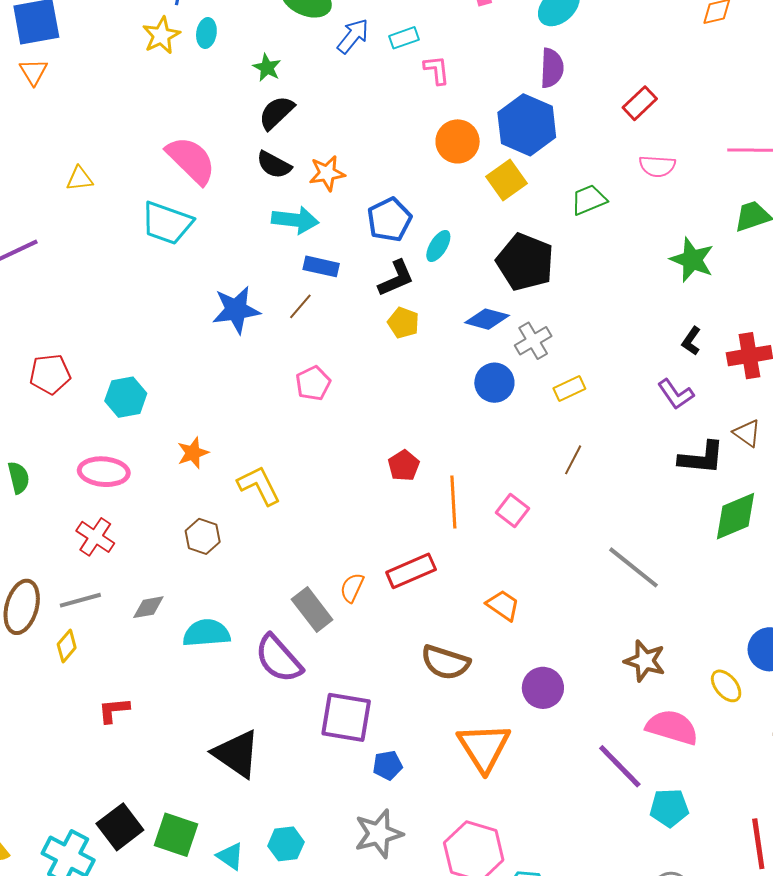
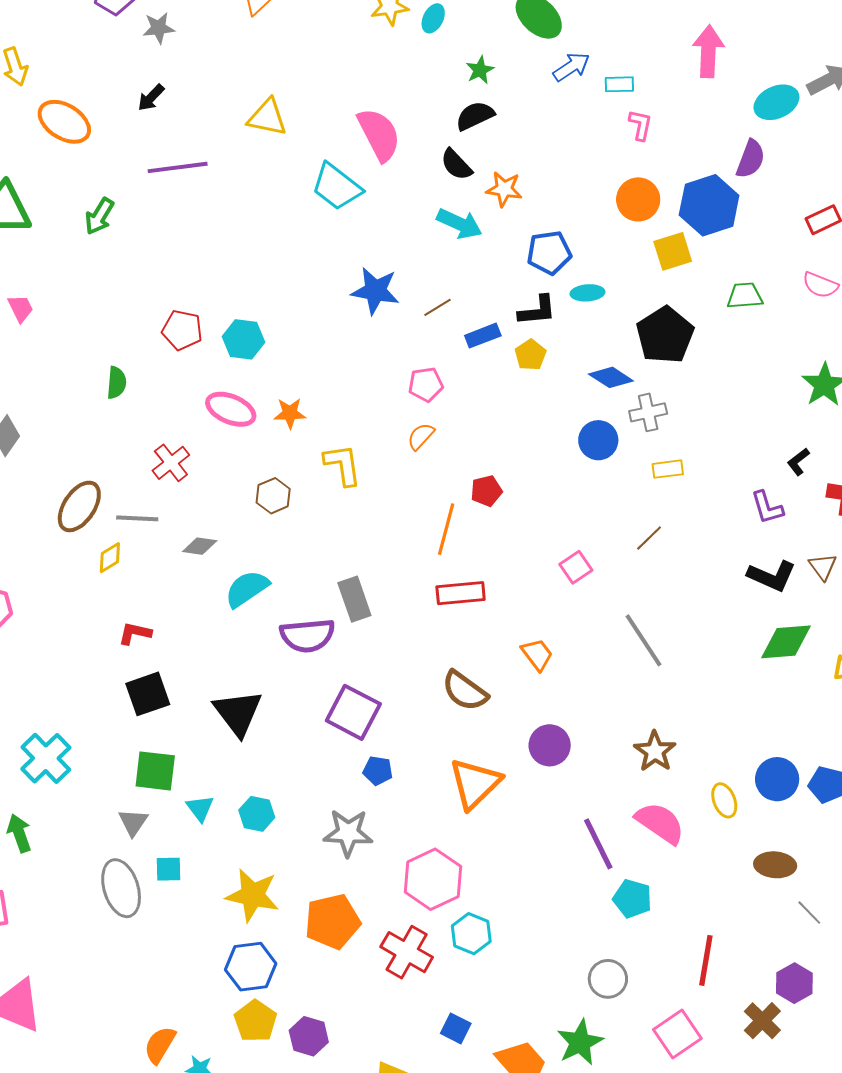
yellow triangle: (80, 179) -> (267, 117), size x1.5
cyan ellipse: (438, 246) -> (587, 293), turned 36
blue rectangle: (321, 266) -> (483, 336), moved, turned -52
red pentagon: (50, 374) -> (182, 330), moved
pink ellipse: (104, 472) -> (231, 409), moved
orange line: (453, 502) -> (446, 529), moved
gray line: (633, 567) -> (644, 640), moved
orange semicircle: (352, 588) -> (421, 436), moved
cyan semicircle: (206, 633) -> (247, 589), turned -48
purple semicircle: (279, 659) -> (307, 635), turned -72
black square: (120, 827) -> (148, 694), moved
green square: (176, 835) -> (155, 771), turned -30

